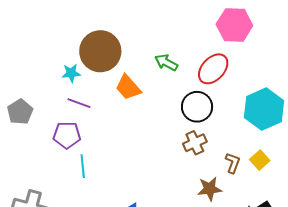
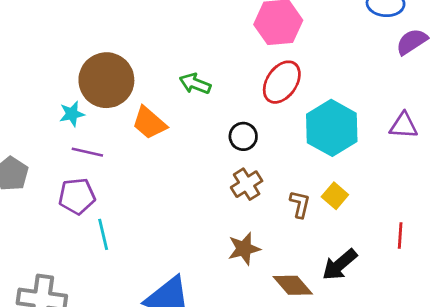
red ellipse: (213, 69) -> (282, 82), moved
black circle: (197, 107) -> (243, 136), size x0.7
brown star: (210, 189) -> (244, 249), moved

